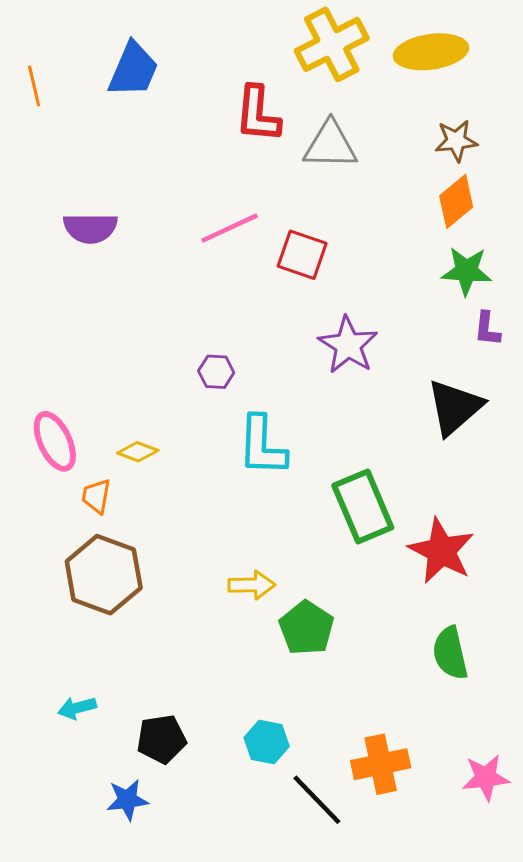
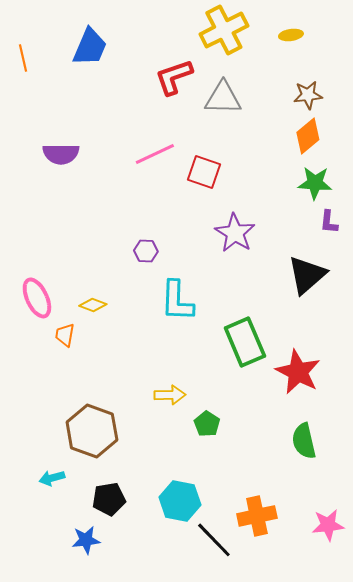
yellow ellipse: (431, 52) -> (291, 35), size x0.5
red L-shape: (258, 114) -> (174, 77), turned 66
brown hexagon: (104, 575) -> (92, 431), moved
green pentagon: (307, 628) -> (207, 424), size x0.7
cyan hexagon: (267, 742) -> (180, 501), size x1.4

